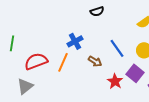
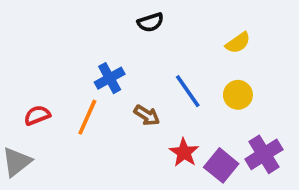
red semicircle: (36, 61) -> (37, 115), size x0.6
purple square: (135, 73) -> (221, 165), moved

